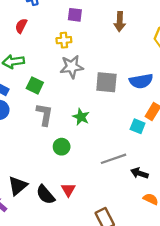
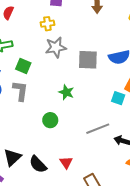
gray L-shape: (45, 114) -> (20, 91), moved
red triangle: (68, 190) -> (66, 162), moved

